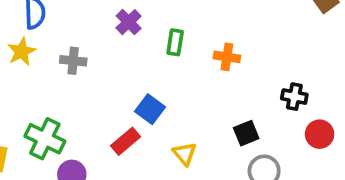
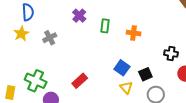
gray cross: (73, 61) -> (50, 38), turned -32
blue square: (150, 109) -> (122, 68), moved
yellow triangle: (185, 154) -> (126, 88), moved

